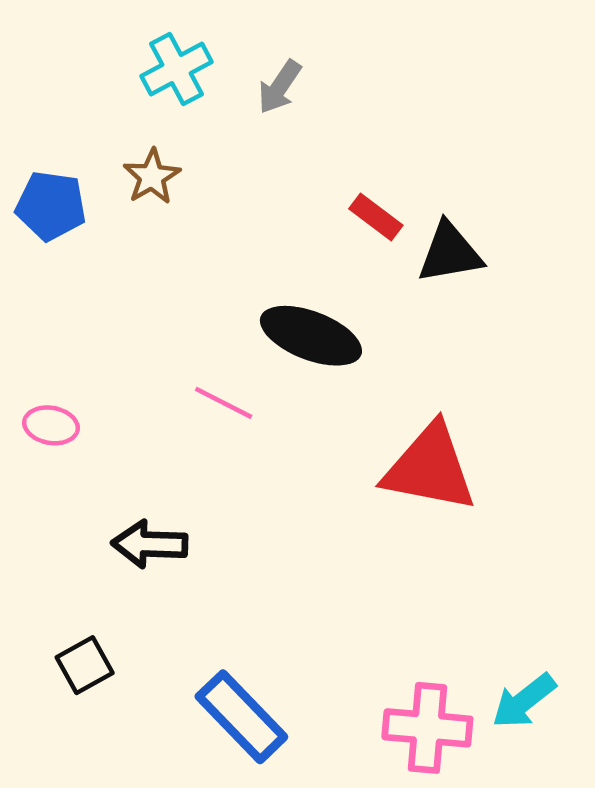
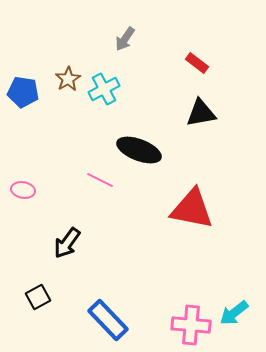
cyan cross: (176, 69) -> (104, 89), moved
red rectangle: (376, 217) -> (197, 63), moved
black arrow: (150, 544) -> (67, 243), turned -56

